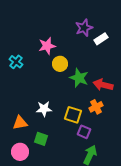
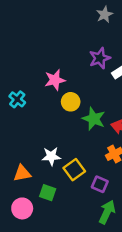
yellow square: (73, 115) -> (74, 170), moved, turned 36

